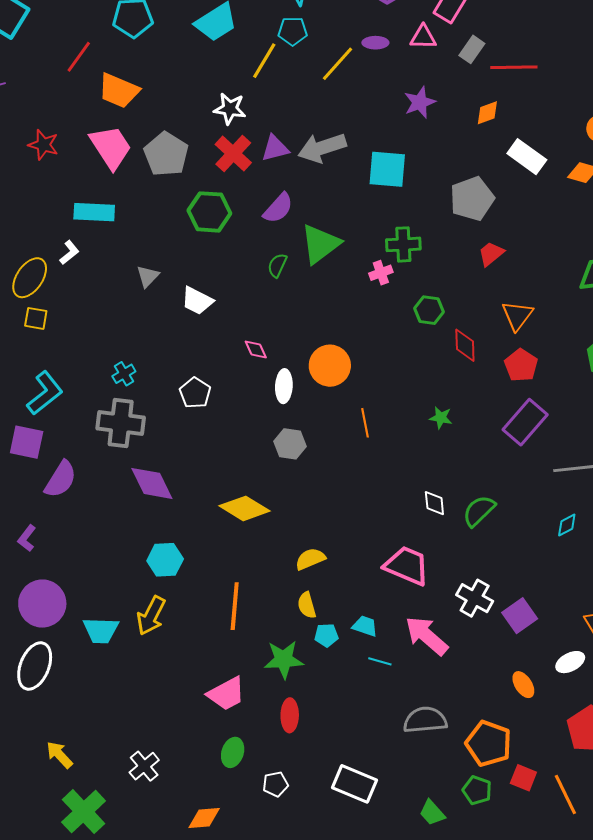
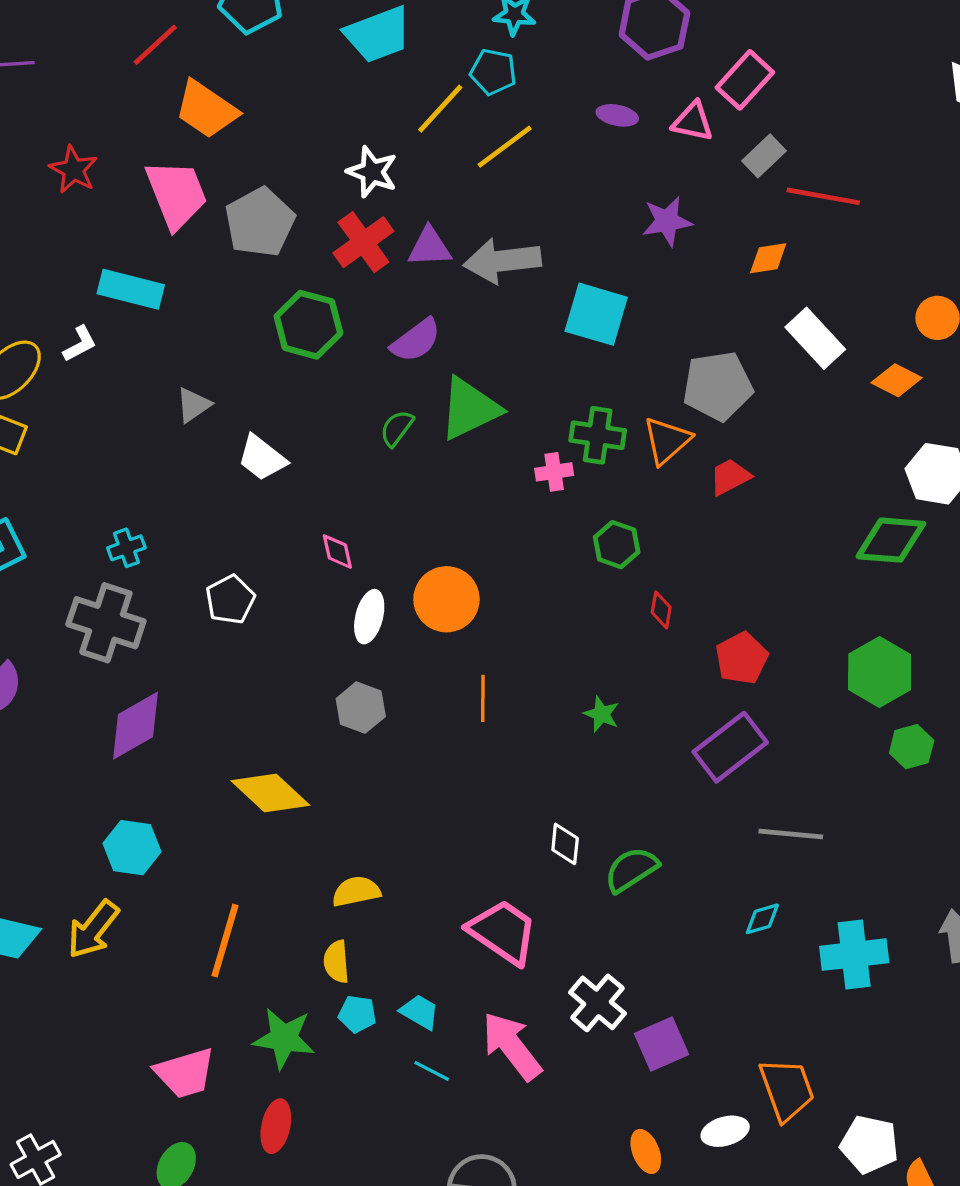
yellow line: (338, 64) -> (505, 147), moved
orange triangle: (517, 315) -> (667, 441), moved
red diamond: (465, 345) -> (661, 610), size x0.7
purple diamond: (152, 483) -> (135, 726), turned 75

